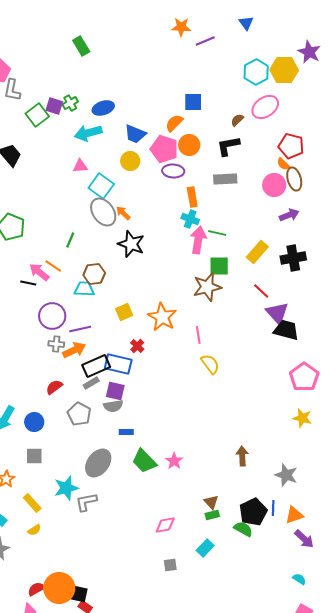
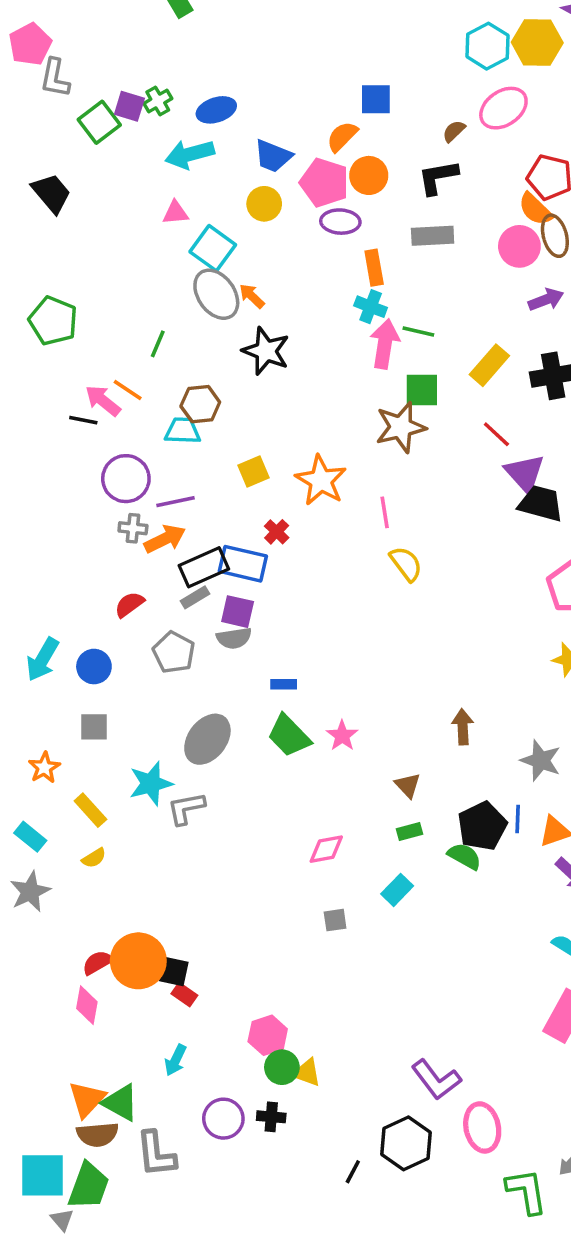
orange semicircle: (283, 164) -> (535, 209), size x1.5
blue rectangle: (126, 432) -> (284, 684), moved
brown triangle: (211, 502) -> (408, 785), moved

